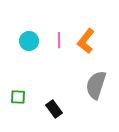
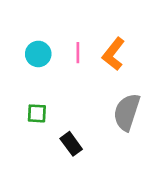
green square: (18, 97) -> (37, 113), moved

